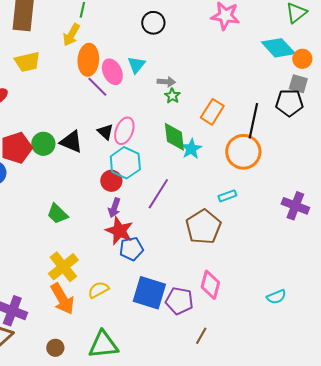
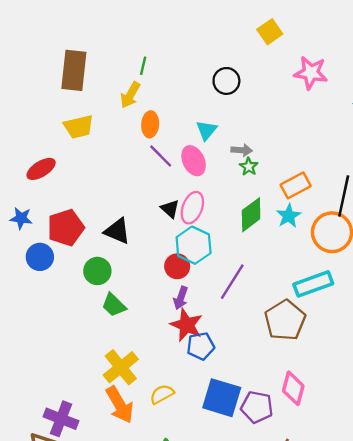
orange ellipse: (88, 60) -> (150, 124), size x0.7
pink ellipse: (112, 72) -> (194, 161), moved
orange rectangle: (212, 112) -> (296, 185), turned 30
green diamond: (174, 137) -> (251, 215), turned 60
black triangle: (71, 142) -> (117, 231), moved
green circle: (43, 144) -> (97, 271), moved
cyan star: (191, 149) -> (289, 216), moved
cyan rectangle: (227, 196) -> (313, 284), size x1.8

